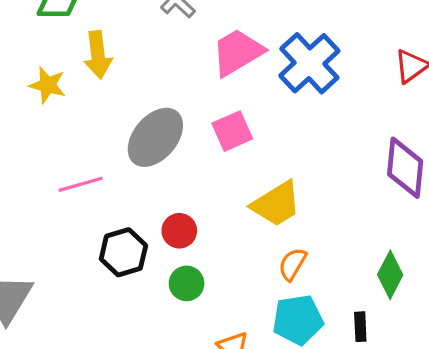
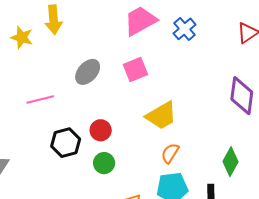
blue cross: (309, 63) -> (185, 29), size x0.6
gray ellipse: (155, 137) -> (88, 72), size x0.7

